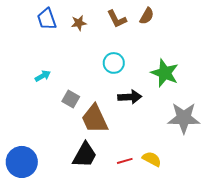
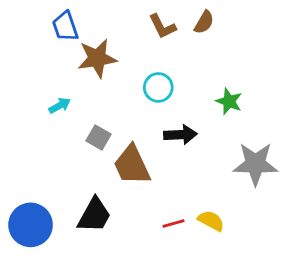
brown star: (79, 23) -> (97, 58), moved, size x1.8
green star: (165, 73) -> (229, 101), size x0.7
black trapezoid: (85, 155) -> (94, 215), moved

